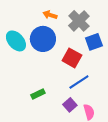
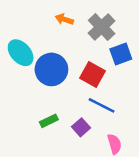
blue circle: (43, 39) -> (51, 69), moved
blue line: (79, 82) -> (102, 105), turned 60
purple square: (70, 105) -> (81, 127), moved

